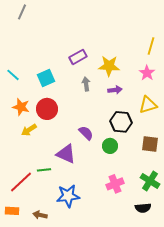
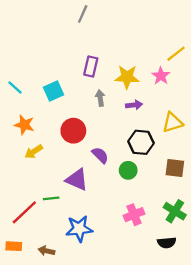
gray line: (22, 12) -> (83, 14), moved
yellow line: (151, 46) -> (176, 54), turned 36
purple rectangle: (78, 57) -> (91, 66), turned -48
pink star: (147, 73) -> (161, 76), moved
red circle: (47, 109) -> (73, 131), moved

